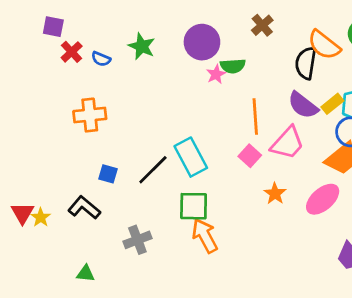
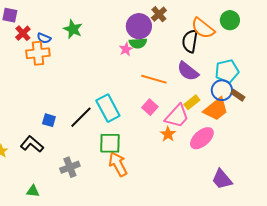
purple circle: (202, 42) -> (139, 26), moved
yellow rectangle: (332, 104) -> (192, 102), moved
orange cross: (90, 115) -> (38, 53), moved
orange line: (255, 116) -> (154, 79), turned -70
pink trapezoid: (288, 143) -> (177, 116), moved

